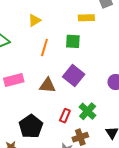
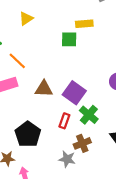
yellow rectangle: (86, 18) -> (84, 24), moved
orange line: (44, 47) -> (17, 61), moved, turned -60
purple square: (74, 75) -> (74, 93), moved

